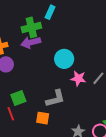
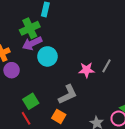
cyan circle: (64, 59) -> (47, 56), moved
orange square: (43, 118) -> (59, 116), turned 32

